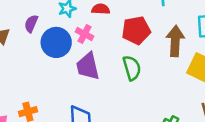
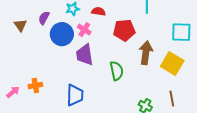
brown arrow: (175, 41) -> (146, 53), moved
green semicircle: (132, 68) -> (117, 71), moved

